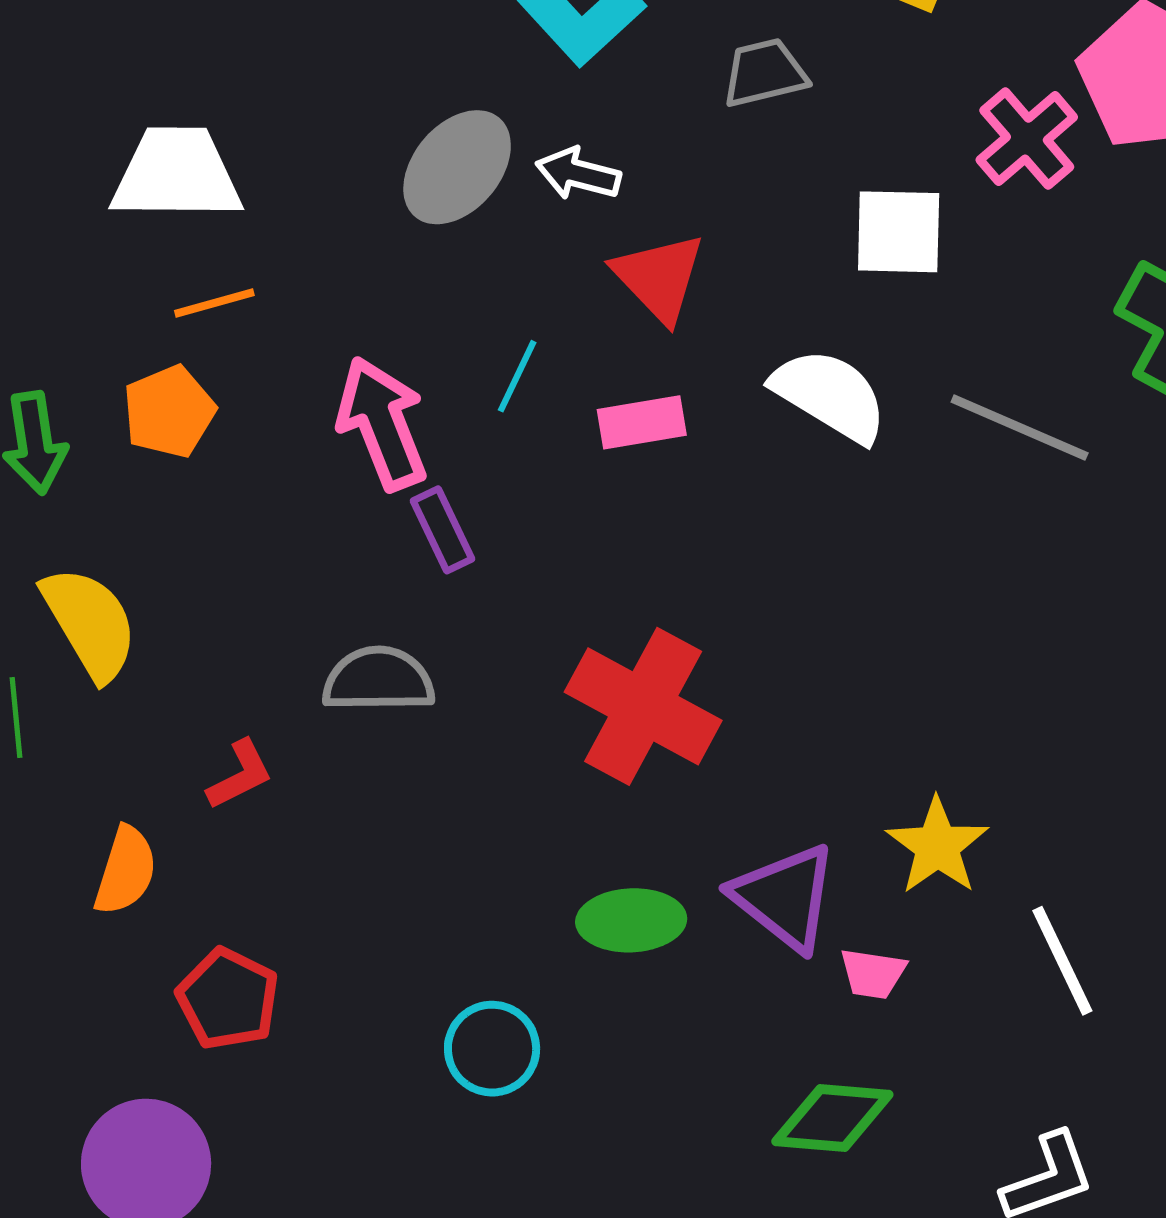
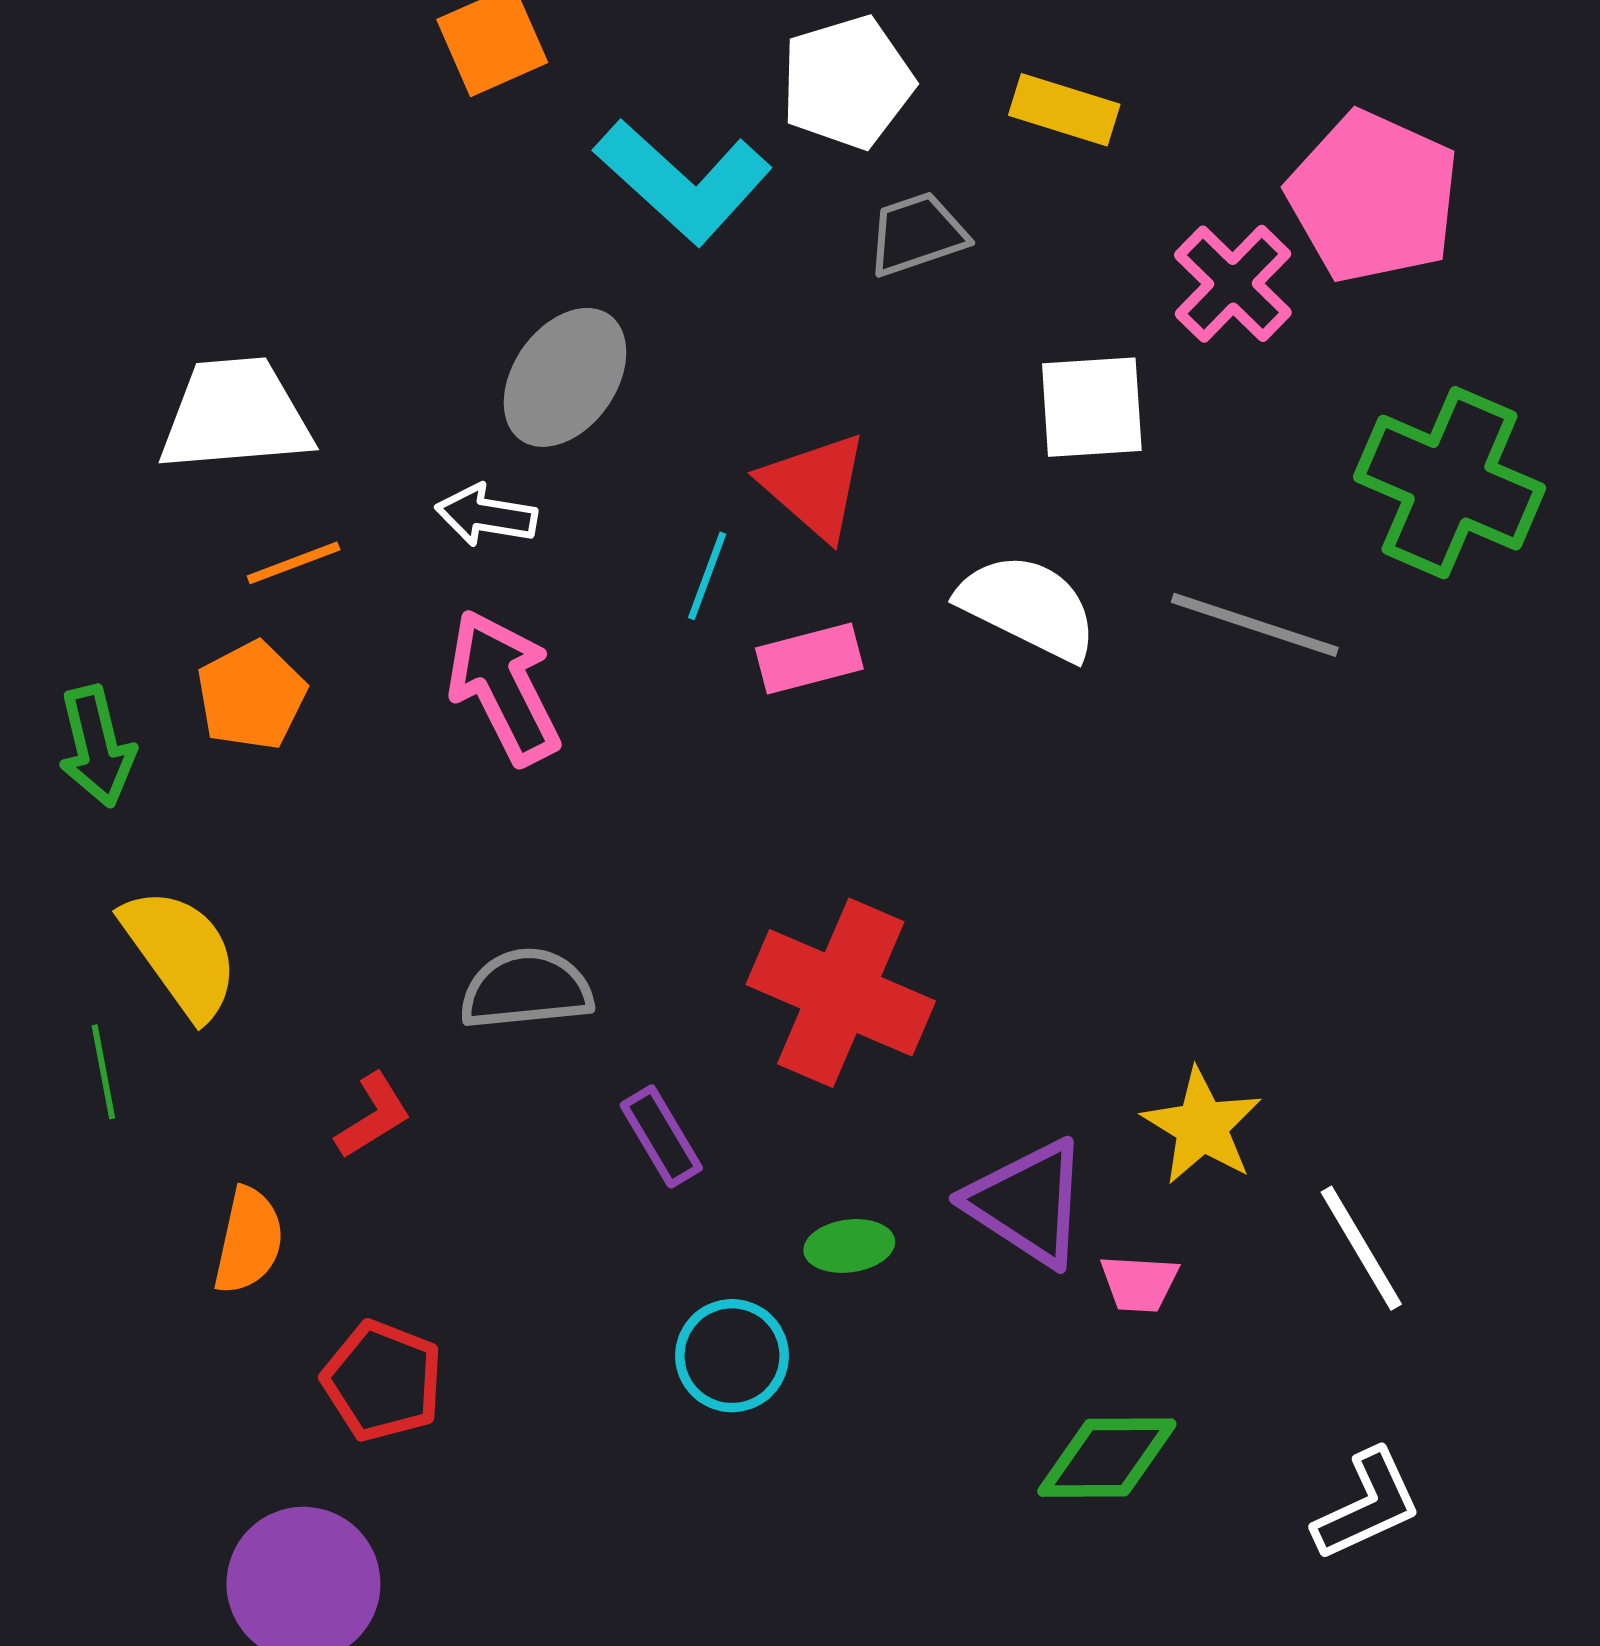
white arrow: (578, 174) -> (486, 515), moved
cyan line: (517, 376) -> (707, 576), moved
purple rectangle: (443, 530) -> (661, 1136), moved
green ellipse: (631, 920) -> (849, 1246), size x0.7
cyan circle: (492, 1049) -> (732, 1356), moved

